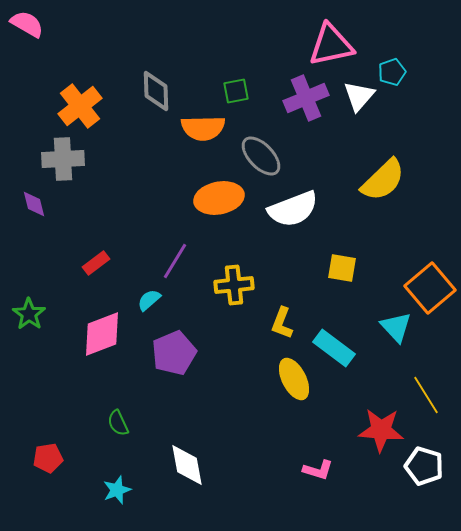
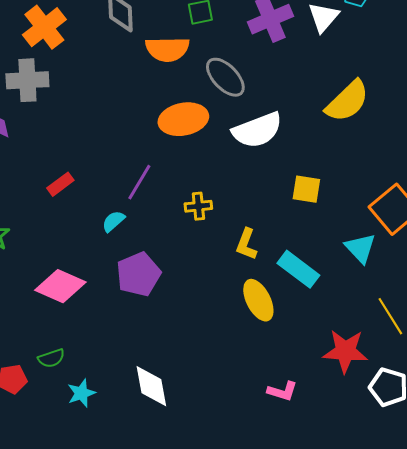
yellow cross: (234, 285) -> (198, 206), size x0.7
pink diamond: (102, 334) -> (60, 286), moved, turned 45
green semicircle: (118, 423) -> (51, 358), moved, turned -84
cyan star: (117, 490) -> (81, 393), moved

